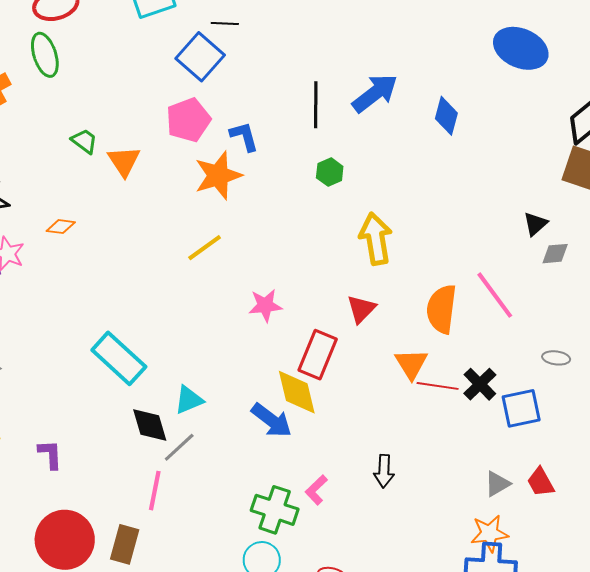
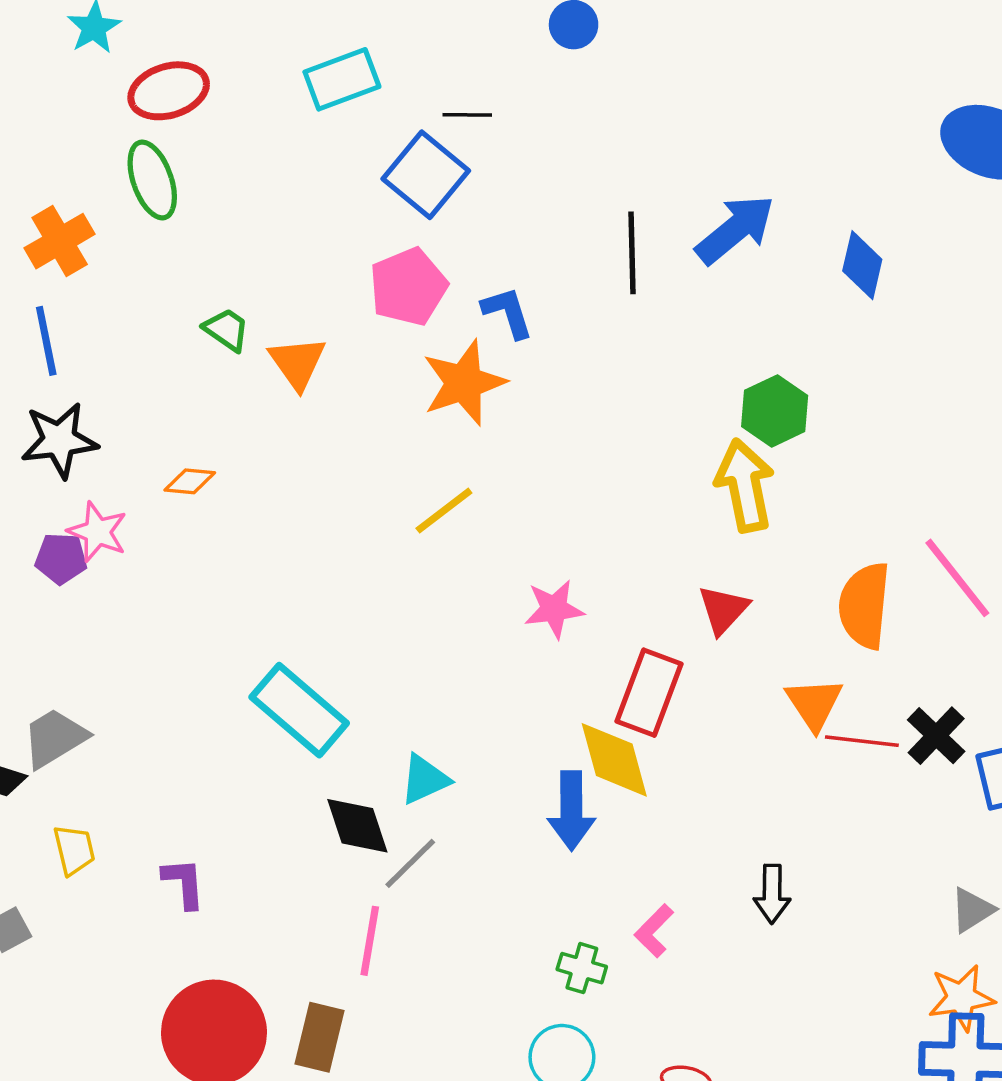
green hexagon: (330, 172) -> (775, 411), moved, size x1.4
blue arrow: (271, 420) -> (571, 811), turned 54
green cross: (275, 510) -> (582, 968), size x0.6

